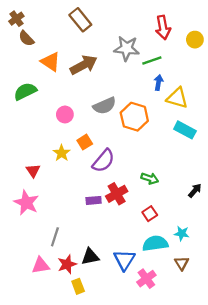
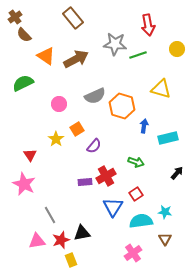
yellow circle: (195, 40) -> (177, 49), moved
blue arrow: (159, 83) -> (144, 126), moved
cyan rectangle: (185, 130) -> (168, 138), moved, turned -42
purple semicircle: (103, 161) -> (94, 146), size x0.7
gray line: (55, 237) -> (50, 215), turned -48
blue triangle: (124, 260) -> (113, 207), moved

